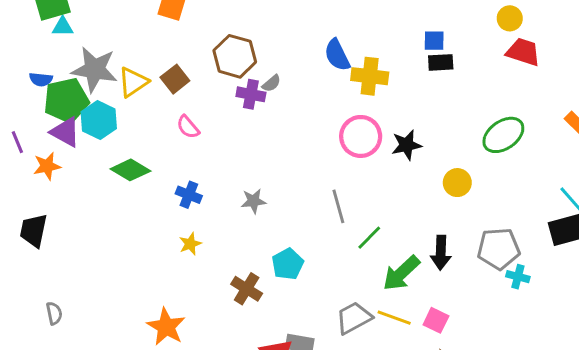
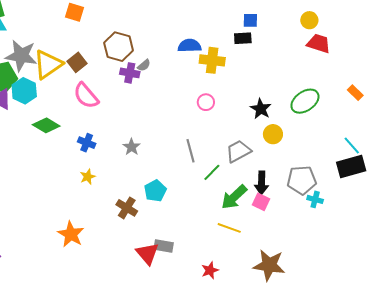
blue square: (434, 41) -> (250, 20), moved
blue semicircle: (337, 55) -> (190, 46), turned 115
black rectangle: (441, 62) -> (243, 38), moved
yellow triangle: (133, 82) -> (48, 64), size x1.4
pink semicircle: (188, 127) -> (86, 96), size x1.6
pink circle: (361, 136) -> (206, 102), size x0.6
black star: (407, 145) -> (261, 109), moved, turned -30
gray star: (253, 201) -> (132, 147), turned -30
gray trapezoid: (354, 318) -> (238, 151), moved
pink square: (436, 320) -> (261, 202), moved

